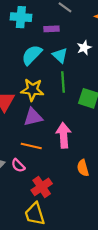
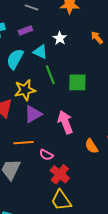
orange line: (31, 146) -> (24, 143), moved
pink semicircle: (18, 165) -> (46, 155), moved

